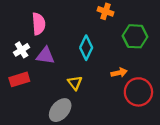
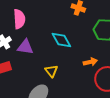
cyan diamond: (86, 48) -> (61, 40), turned -55

